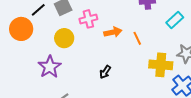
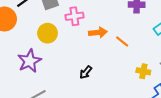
orange line: (137, 38) -> (122, 41), turned -32
yellow cross: (161, 65) -> (143, 71), size x0.6

